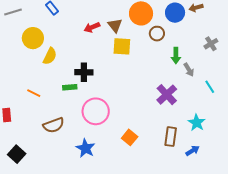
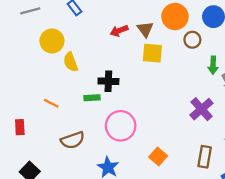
yellow semicircle: (50, 56) -> (71, 62), turned 132

